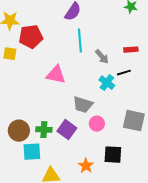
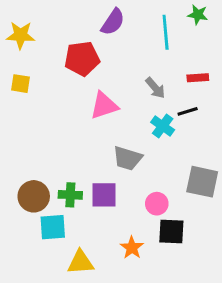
red pentagon: (31, 37) -> (82, 59), moved
cyan line: (80, 41) -> (166, 32), moved
pink triangle: (56, 75) -> (104, 106), moved, turned -30
pink circle: (97, 124) -> (157, 204), moved
purple square: (67, 130) -> (104, 195), turned -36

